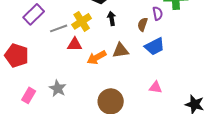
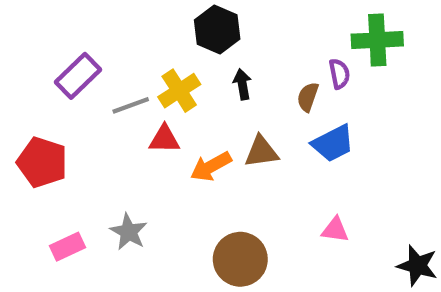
pink rectangle: (29, 95) -> (67, 247), turned 35

